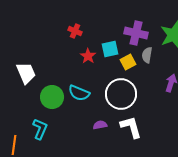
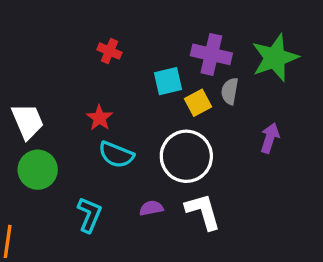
red star: (88, 56) -> (99, 118), moved
green circle: (52, 97) -> (38, 170), moved
cyan L-shape: (40, 129) -> (89, 215), moved

